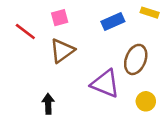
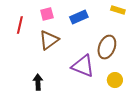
blue rectangle: (113, 21) -> (79, 17), moved
red line: (25, 32) -> (20, 25), turned 66

